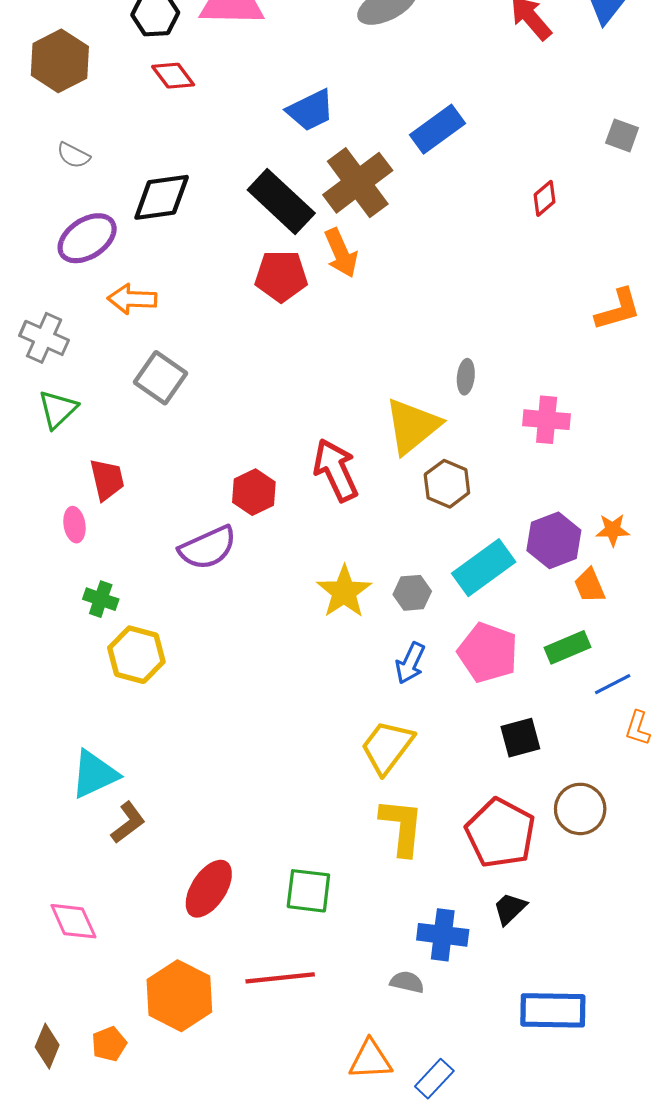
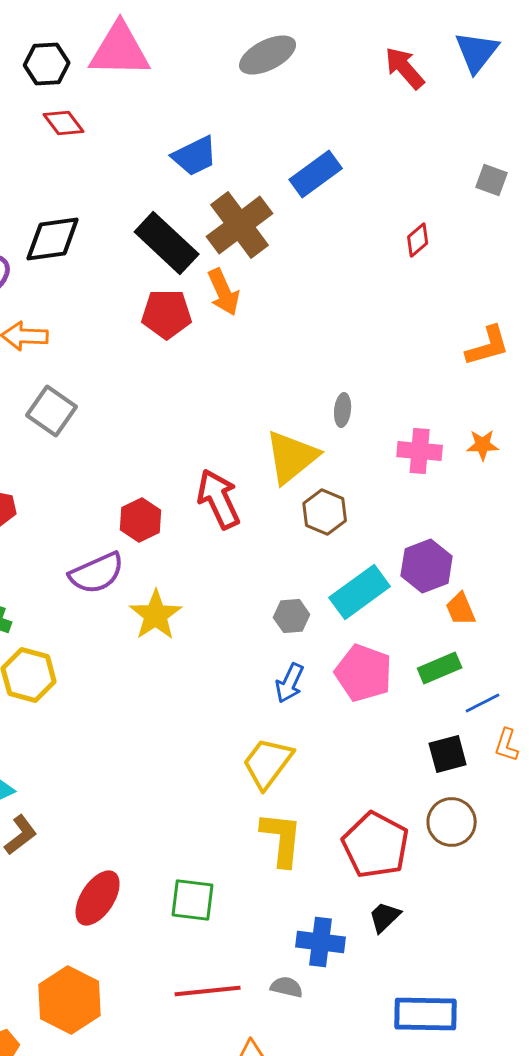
orange star: (613, 530) -> (483, 445), moved
yellow star: (344, 592) -> (156, 615), moved
black square: (520, 738) -> (448, 754), moved
red line: (280, 978) -> (208, 991), moved

